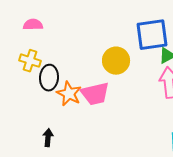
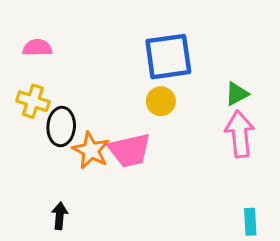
blue square: (152, 35) -> (168, 57), moved
yellow circle: (116, 61) -> (161, 101), size x0.7

